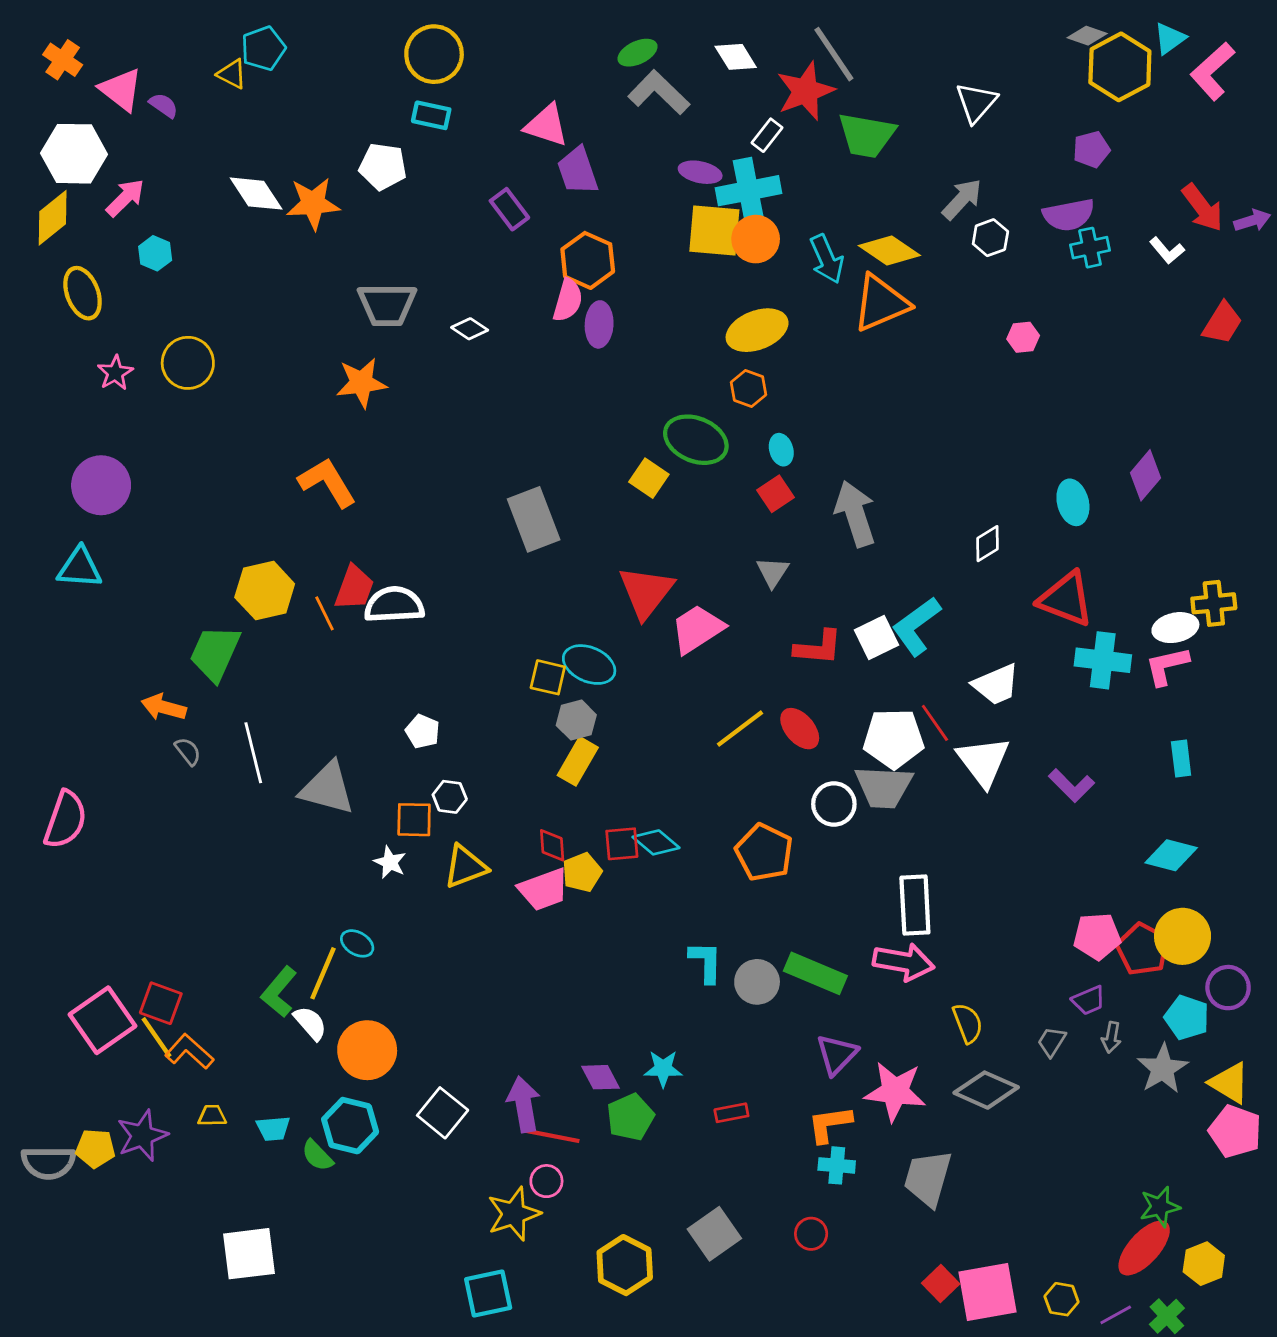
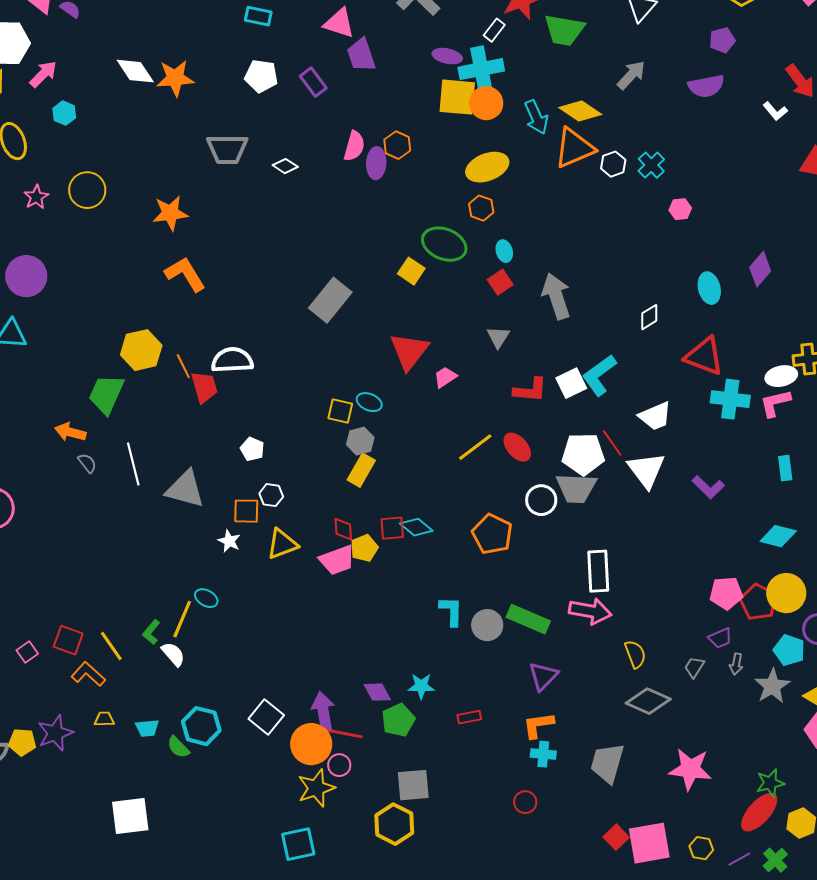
white pentagon: (383, 166) -> (261, 76), moved
white hexagon: (990, 238) -> (613, 164), moved
cyan cross: (1090, 248) -> (651, 165), moved, turned -32
orange hexagon: (588, 260) -> (397, 145), moved, size x0.7
pink hexagon: (1023, 337) -> (680, 209), moved
orange star: (361, 383) -> (170, 213), moved
gray rectangle: (534, 519) -> (330, 300), turned 60
red trapezoid: (354, 588) -> (204, 387), moved, turned -36
pink trapezoid: (697, 629) -> (445, 377), size x0.6
cyan ellipse: (589, 665) -> (369, 402), size x0.7
green L-shape: (279, 992) -> (151, 632), size x0.7
pink square: (102, 1020) -> (27, 652), size x0.5
yellow line: (157, 1037) -> (111, 646), moved
orange circle: (367, 1050) -> (311, 744), moved
pink star: (895, 1091) -> (690, 769), moved
gray square: (714, 1234) -> (413, 785), moved, turned 30

